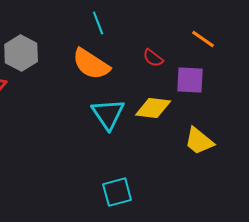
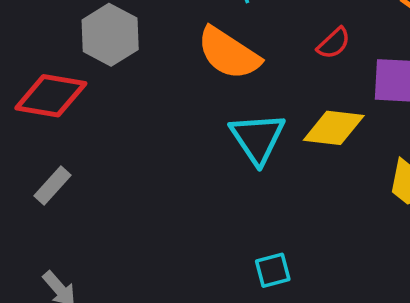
red semicircle: (153, 58) -> (334, 43), turned -80
cyan square: (117, 192) -> (273, 270), size x0.7

